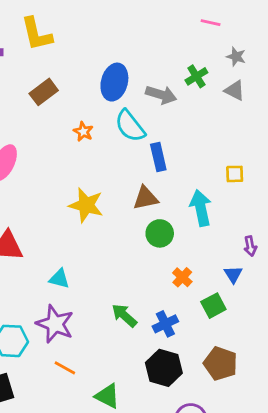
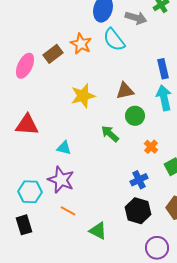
brown rectangle: (44, 92) -> (53, 54), moved
orange star: (83, 132) -> (81, 44), size x1.5
blue rectangle: (158, 157) -> (163, 69), moved
yellow star: (86, 205) -> (83, 96), turned -30
green arrow: (124, 315) -> (110, 134), moved

